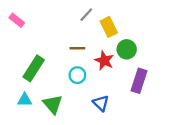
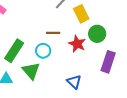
cyan circle: (77, 75) -> (43, 51), moved
green triangle: (53, 104) -> (31, 71), moved

